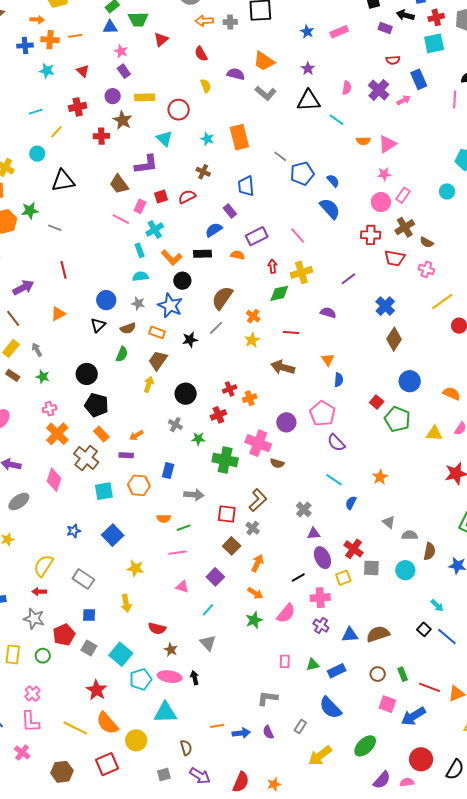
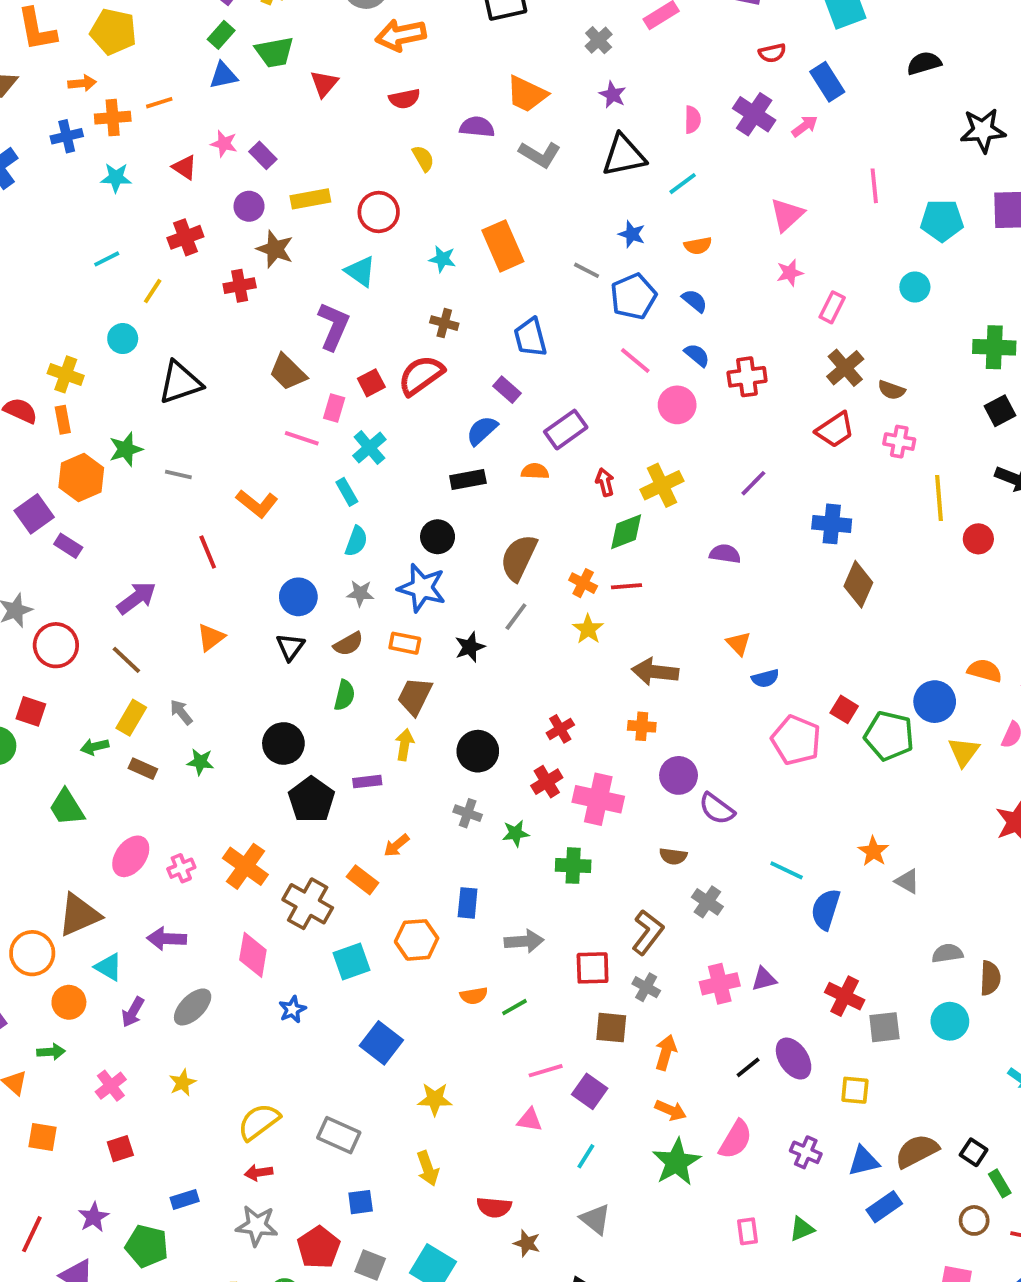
orange arrow: (204, 21) -> (401, 35), size x1.4
gray cross: (230, 22) -> (599, 40), moved, turned -32
blue star: (307, 32) -> (632, 234), moved
pink star: (121, 51) -> (224, 144), moved
red semicircle: (201, 54) -> (404, 99), turned -63
pink line: (455, 100) -> (874, 186), moved
cyan line: (336, 120) -> (683, 184), turned -63
orange semicircle: (363, 141) -> (698, 246), moved
purple L-shape: (146, 164) -> (333, 326), turned -50
red semicircle: (187, 197) -> (421, 375), size x1.4
pink circle: (381, 202) -> (677, 405), moved
blue semicircle: (330, 209) -> (697, 355), size x0.6
pink line: (298, 235) -> (635, 361), moved
red cross: (371, 235) -> (747, 377), moved
orange L-shape: (172, 258) -> (257, 504), moved
red trapezoid: (395, 258) -> (835, 430), turned -35
cyan semicircle: (140, 276) -> (356, 541), turned 126
yellow line: (442, 301) -> (939, 498), turned -50
blue cross: (385, 306) -> (832, 524), turned -30
red line: (291, 332) -> (626, 586), moved
blue semicircle: (339, 380) -> (765, 678), turned 80
blue circle: (410, 381) -> (935, 702), moved
orange cross: (250, 398) -> (642, 726), moved, turned 32
black pentagon: (96, 405) -> (311, 800), turned 30
pink cross: (49, 409) -> (181, 868), moved
pink pentagon: (322, 414) -> (796, 740), moved
yellow triangle: (434, 433) -> (964, 752), turned -48
orange rectangle: (101, 434) -> (363, 880), moved
pink cross: (258, 443) -> (598, 799), moved
purple semicircle: (336, 443) -> (717, 809), moved
purple rectangle: (126, 455) -> (367, 782), moved
green cross: (225, 460) -> (573, 866), size x0.7
blue semicircle: (351, 503) -> (826, 909), size x1.5
gray cross: (304, 509) -> (707, 902), moved
gray triangle: (389, 522) -> (907, 881), moved
blue star: (74, 531) -> (292, 1009), moved
brown square: (232, 546) -> (611, 1028), turned -30
pink line: (177, 553) -> (546, 1071), moved
purple ellipse: (322, 558) -> (794, 1059), moved
yellow semicircle: (43, 566) -> (259, 1122), turned 30
yellow square: (343, 578) -> (855, 1090), moved, turned 35
pink cross: (320, 598) -> (720, 984), moved
green star: (254, 620) -> (677, 1162), size x1.4
black square: (424, 629) -> (974, 1152), moved
blue rectangle: (337, 671) -> (884, 1207), moved
brown circle: (378, 674) -> (974, 1220), moved
green rectangle: (403, 674) -> (1000, 1183), moved

